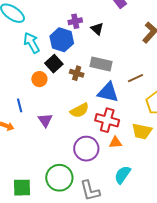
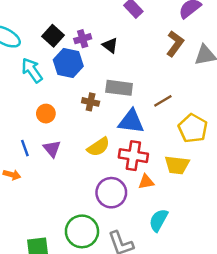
black square: (54, 64) -> (53, 36), moved
purple triangle: (45, 120) -> (52, 149), moved

